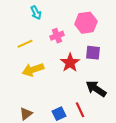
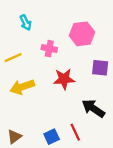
pink cross: (57, 36) -> (49, 49), turned 32
purple square: (93, 53) -> (100, 68), moved
red star: (70, 63) -> (64, 79), turned 30

